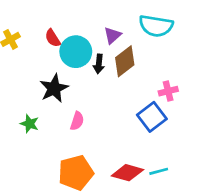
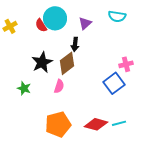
cyan semicircle: (156, 26) -> (117, 16), size x0.7
cyan circle: (76, 52) -> (55, 18), moved
brown diamond: (125, 61) -> (67, 63), moved

